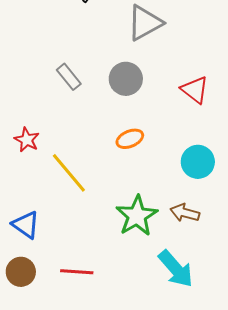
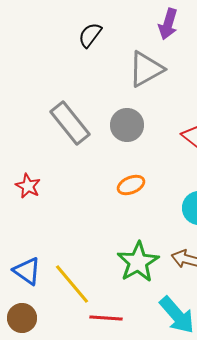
gray rectangle: (69, 77) -> (70, 123), size x1.6
yellow line: (69, 173) -> (72, 284), moved
red line: (77, 272) -> (106, 318), moved

